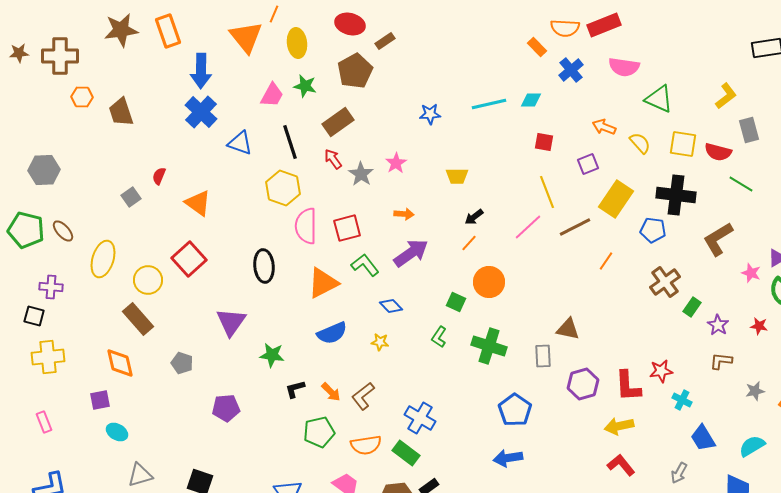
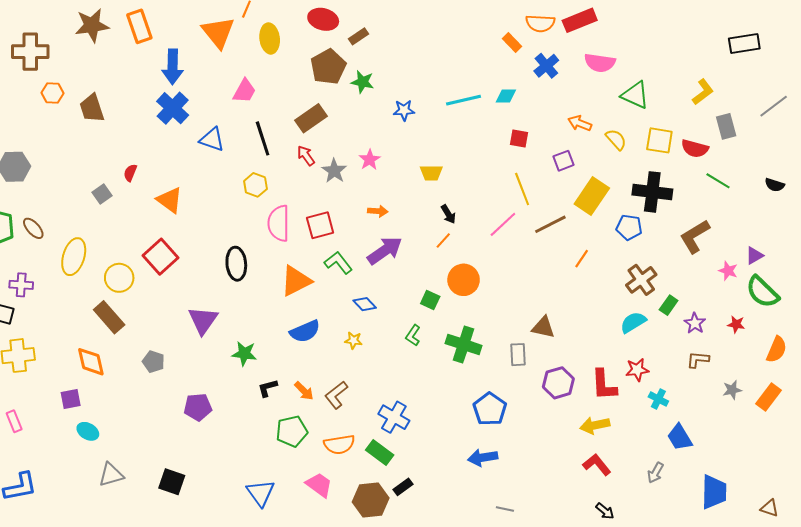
green star: (305, 86) -> (363, 82), moved
yellow hexagon: (283, 188) -> (255, 185), size x0.7
black arrow: (474, 217) -> (448, 214), turned -84
cyan semicircle: (752, 446) -> (633, 322), moved

